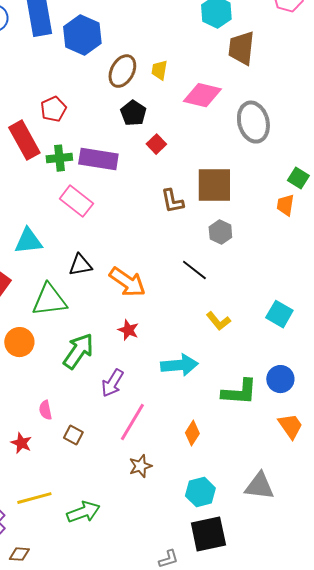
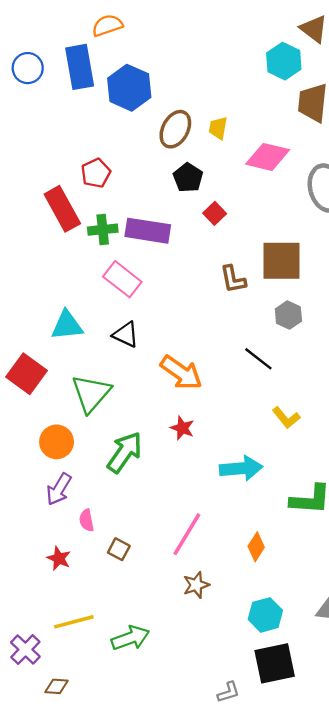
black triangle: (80, 265) -> (126, 335), moved, turned 35
green triangle: (49, 300) -> (91, 393), turned -42
purple arrow: (112, 383) -> (59, 489), moved

